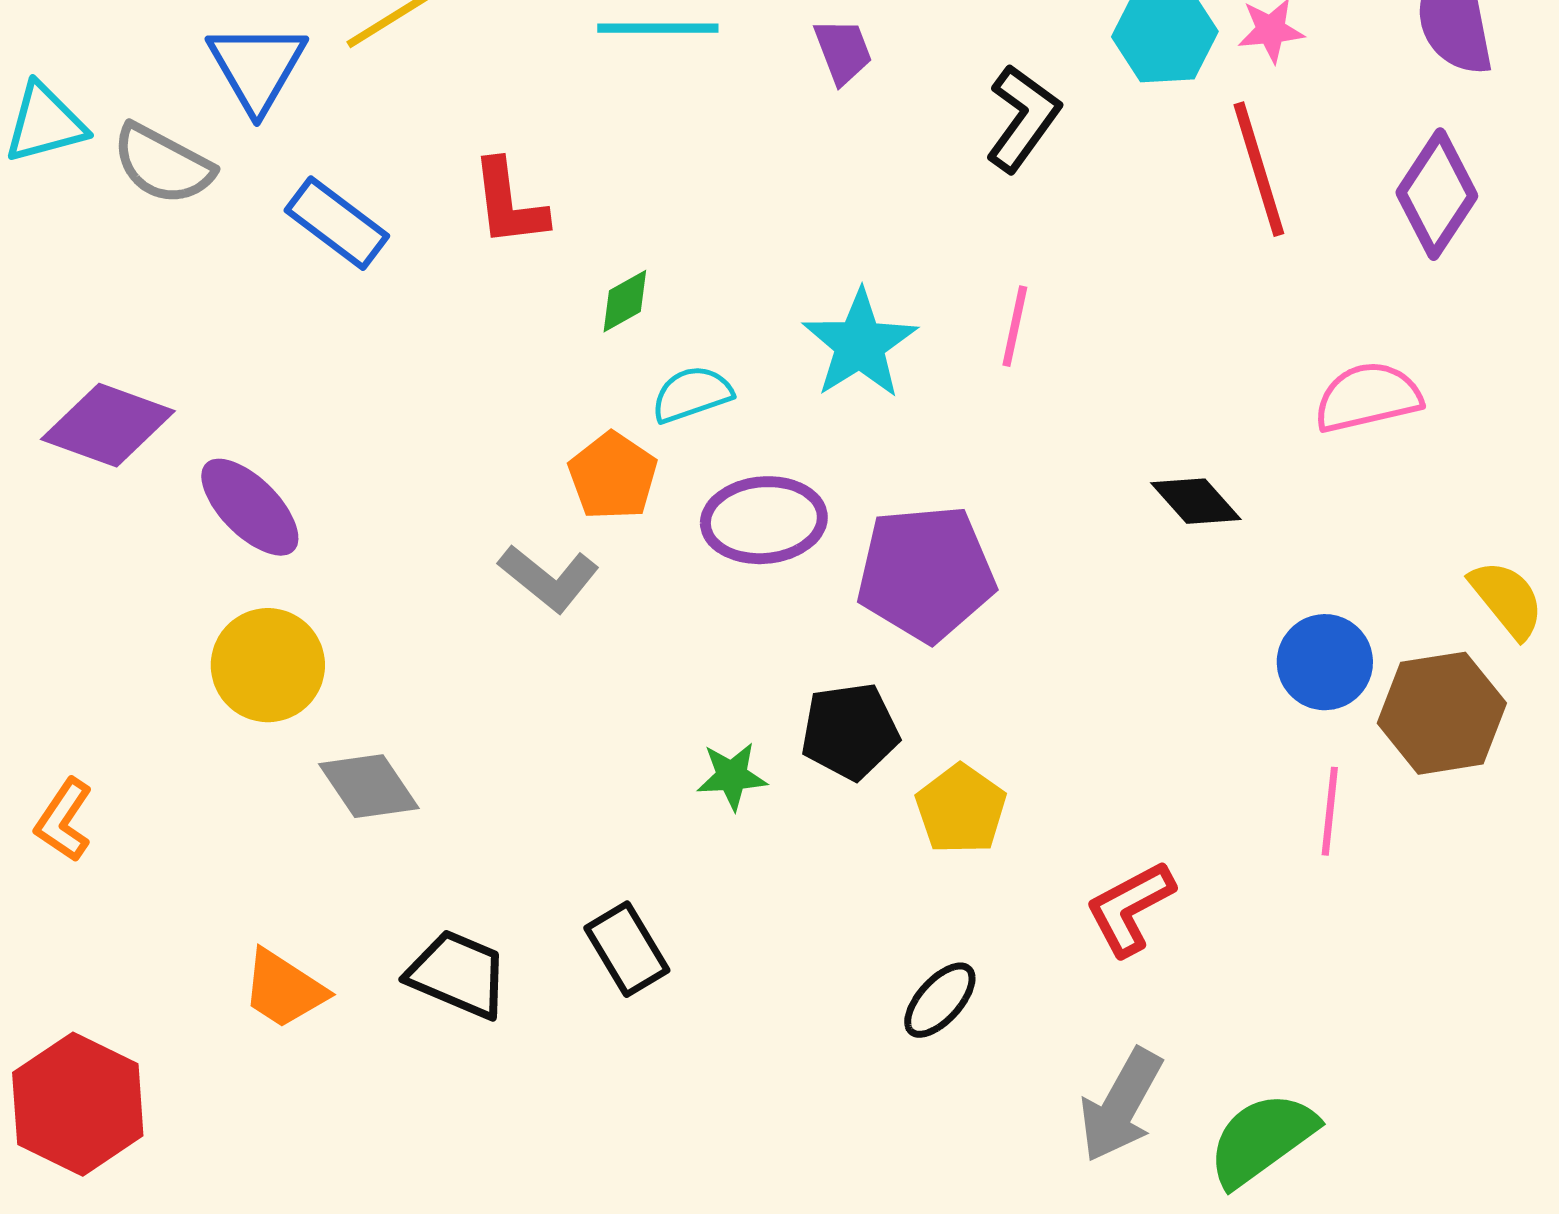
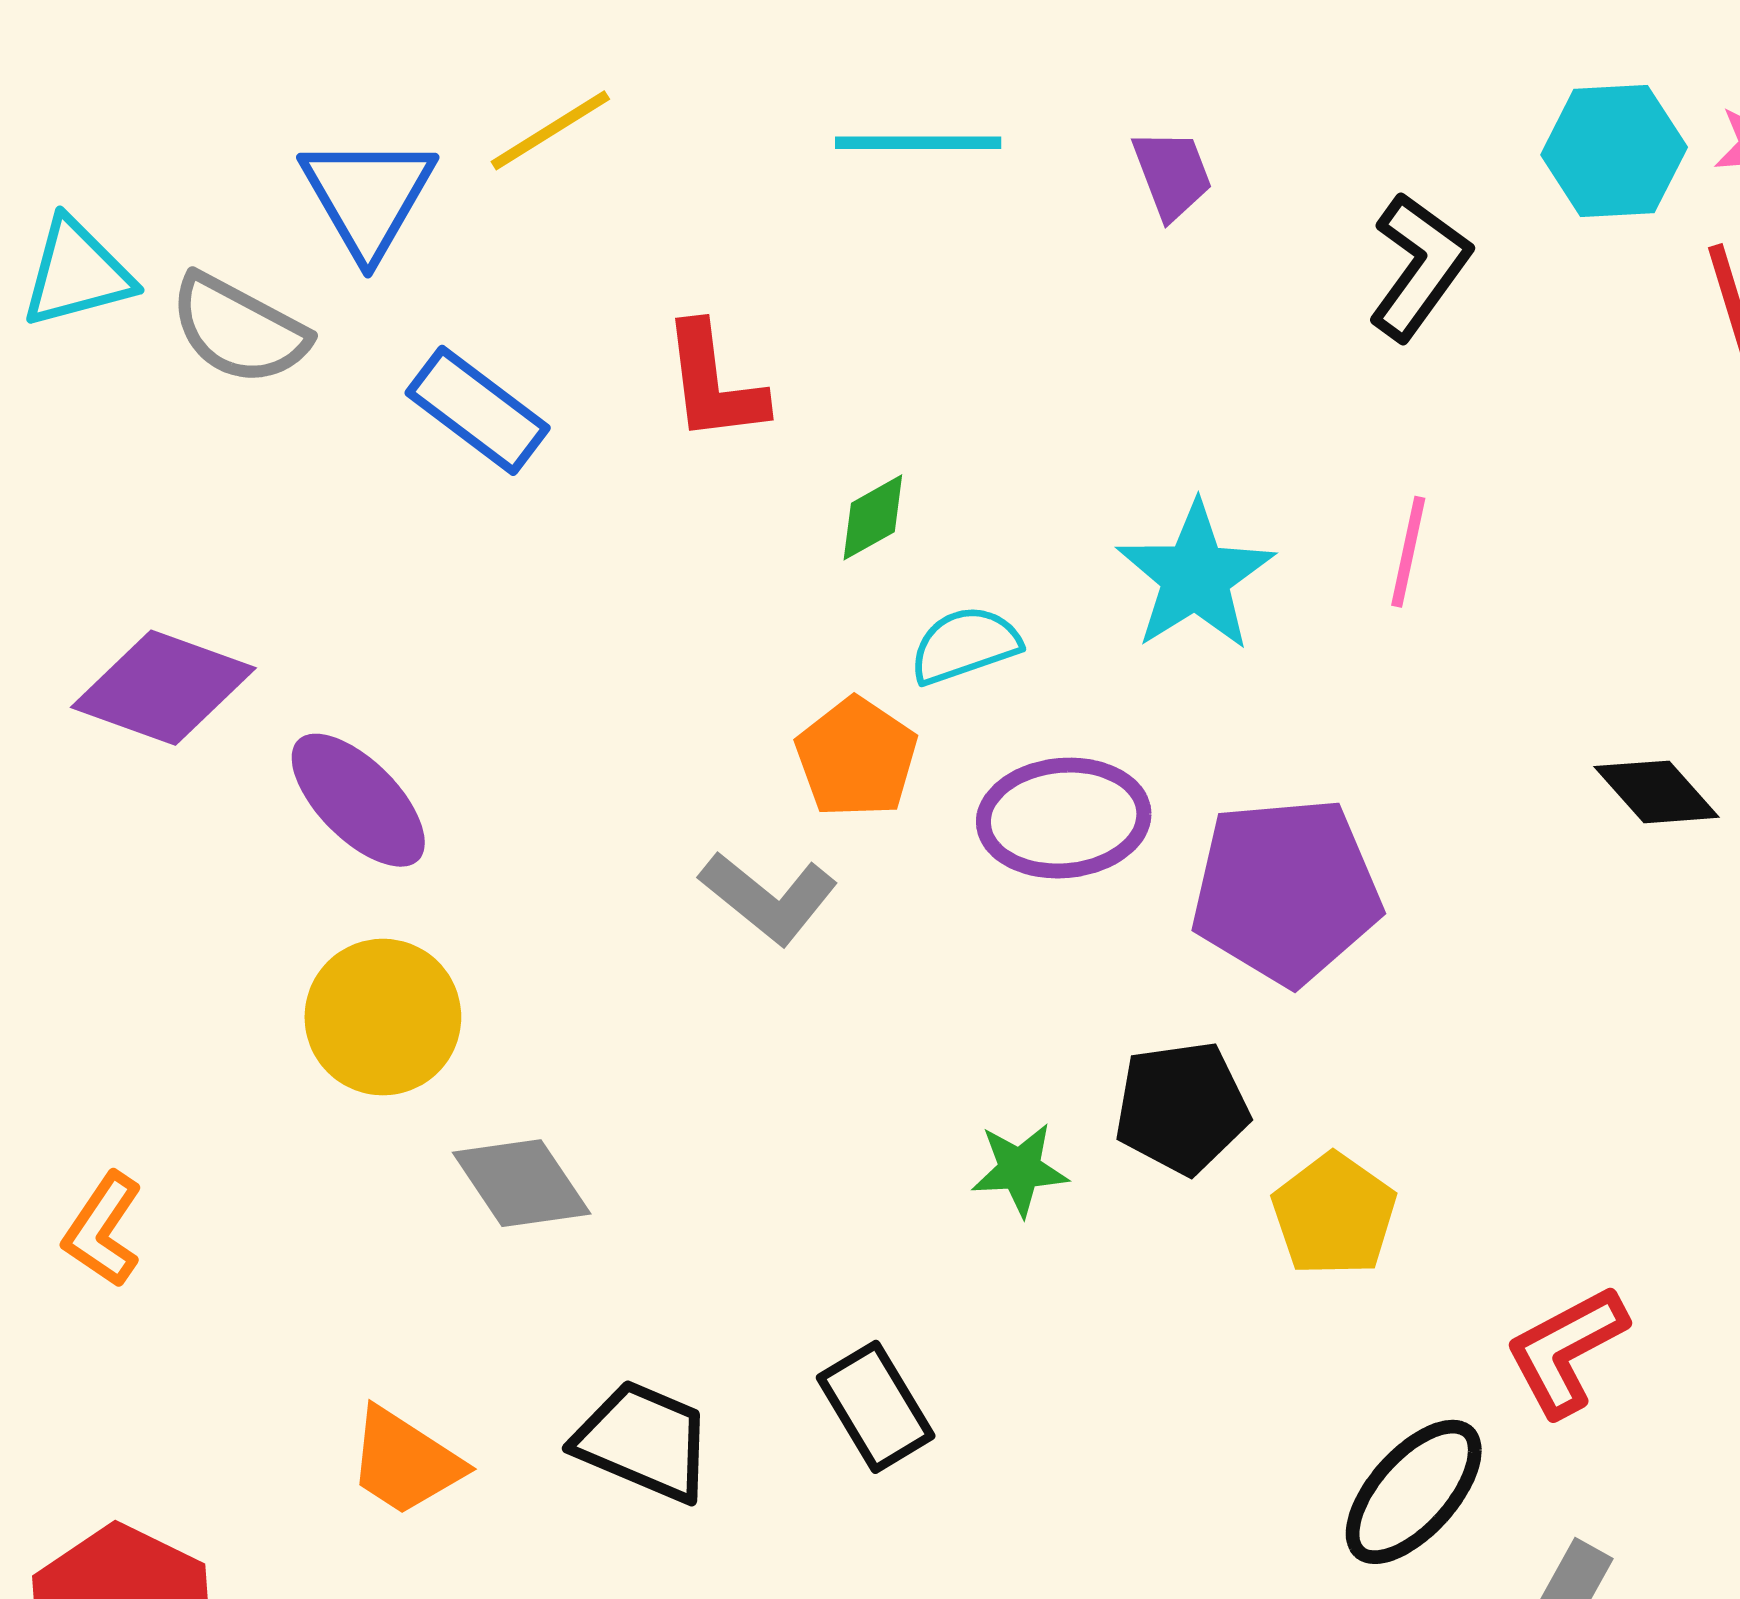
black ellipse: (940, 1000) -> (1414, 1492), moved, size x1.4

